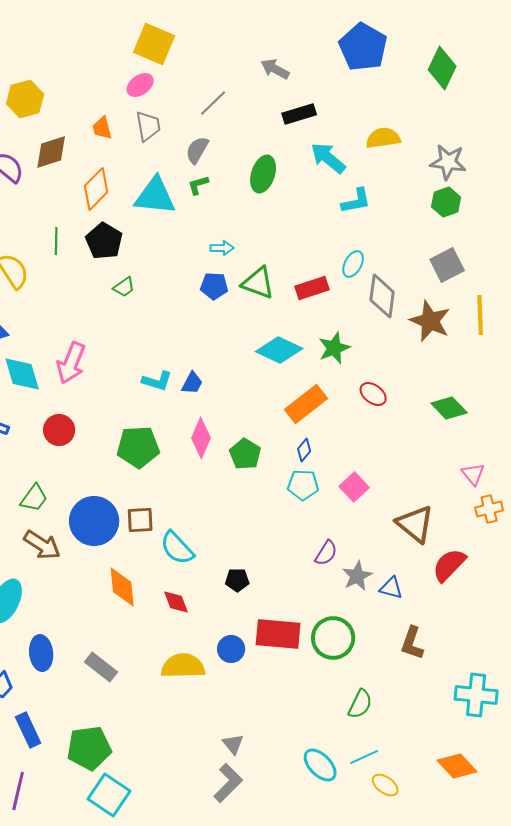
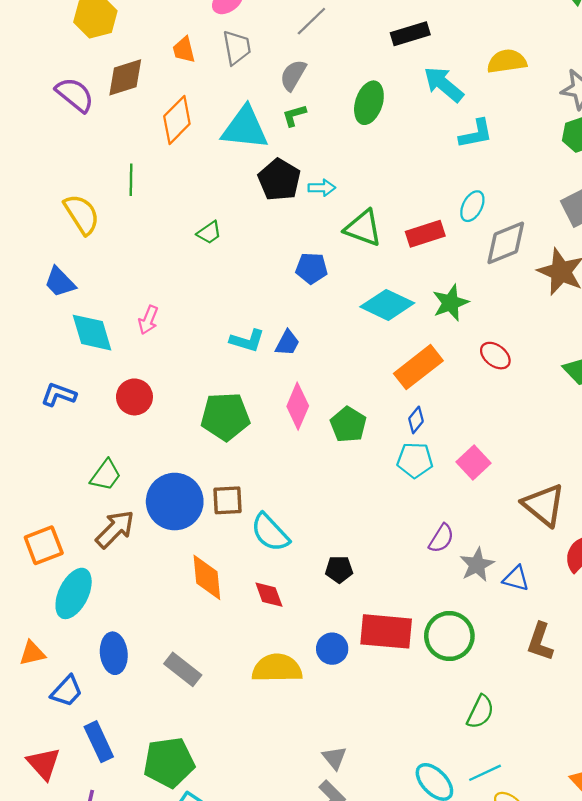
black pentagon: (104, 241) -> (279, 180), moved
blue pentagon: (214, 286) -> (311, 268), moved
gray diamond: (382, 296) -> (506, 243), turned 60
pink arrow: (71, 363) -> (148, 320), size x0.6
brown arrow: (42, 545) -> (115, 529), turned -78

